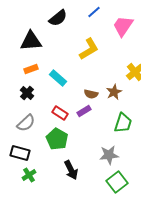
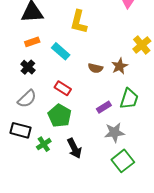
yellow L-shape: (89, 49) -> (79, 22), moved, turned 135
purple rectangle: (84, 111) -> (104, 107), moved
green cross: (29, 175) -> (44, 144), moved

